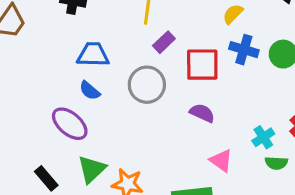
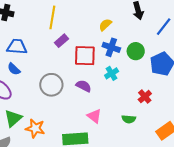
gray circle: (147, 85) -> (51, 85), moved
cyan cross: (263, 137) -> (112, 73), moved

